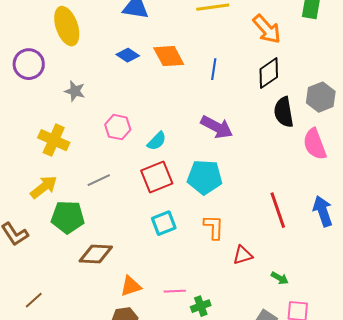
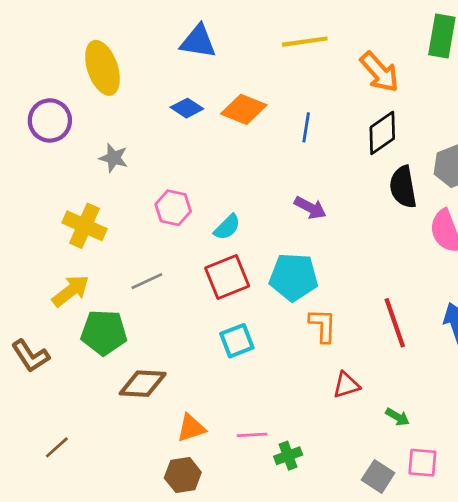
orange diamond: (169, 56) -> (244, 109), turned -40
purple arrow: (217, 127) -> (310, 208), size x0.7
orange L-shape: (214, 227) -> (323, 325), moved

